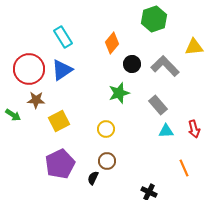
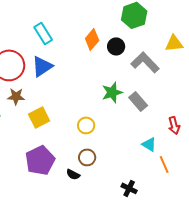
black circle: (132, 64) -> (116, 46), moved
green star: (119, 93) -> (112, 92), moved
cyan triangle: (166, 131) -> (149, 144), moved, turned 35
black semicircle: (93, 178) -> (73, 174), turned -88

